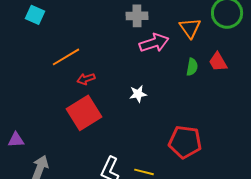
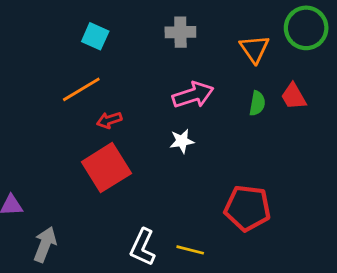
cyan square: (35, 15) -> (95, 36), moved
pink arrow: (154, 43) -> (193, 95), moved

